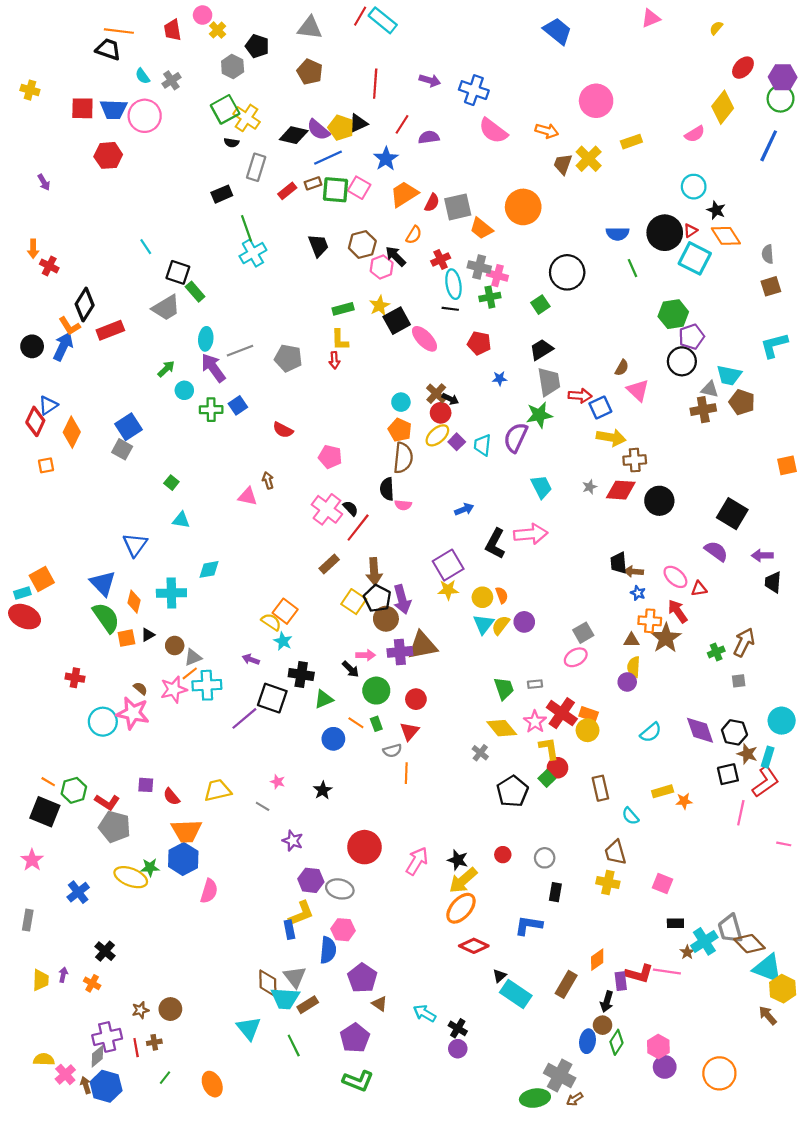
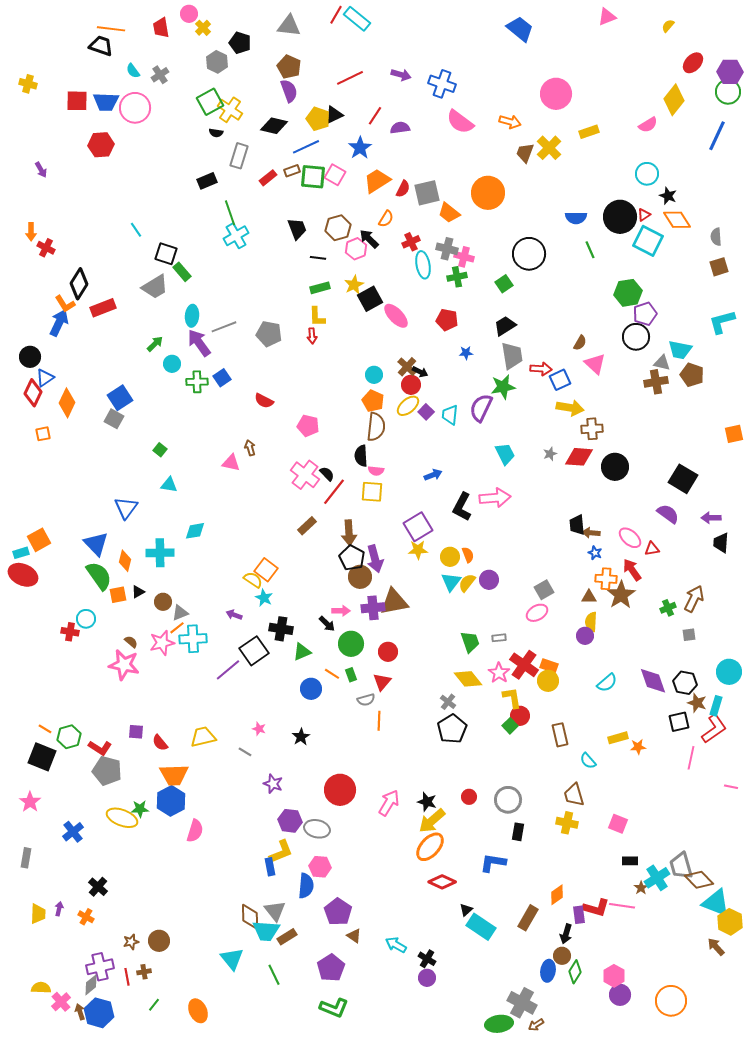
red line: (375, 84) -> (350, 78), turned 60
purple semicircle: (318, 130) -> (289, 91), moved, turned -150
black line: (450, 309) -> (318, 258), moved
black circle: (32, 346) -> (30, 357), moved
yellow square: (354, 602) -> (372, 492), moved, turned -30
black square: (272, 698) -> (254, 651), turned 36
cyan circle: (103, 722) -> (86, 619), moved, size x0.7
black pentagon: (512, 791) -> (452, 729), moved
gray circle: (545, 858) -> (508, 800), size x1.4

